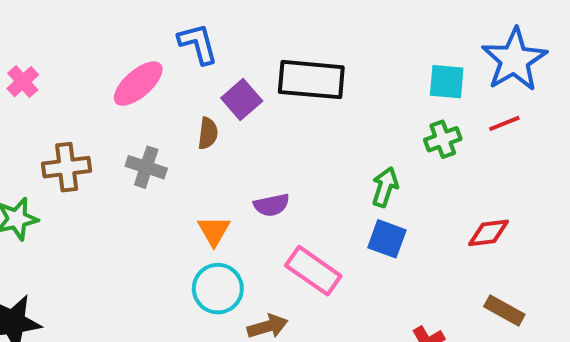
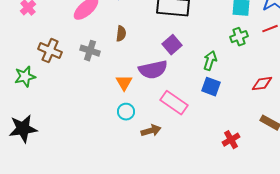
purple square: (242, 100) -> (172, 45), moved
brown cross: (67, 167) -> (50, 51), turned 30
purple semicircle: (272, 205) -> (153, 70), size x1.6
cyan circle: (218, 289) -> (126, 112), size x0.7

